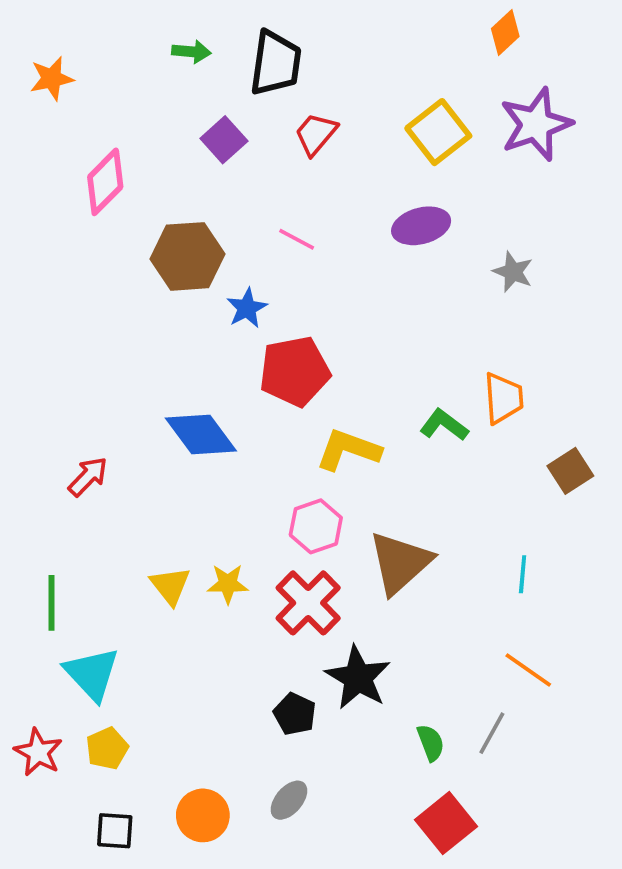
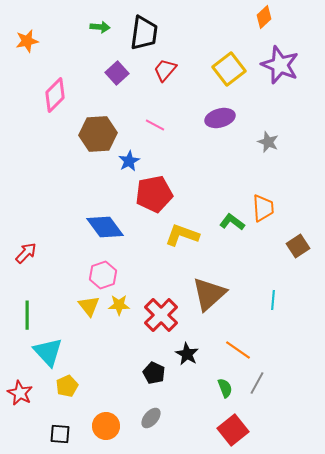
purple star: (536, 124) -> (280, 65), turned -30
red arrow: (88, 477) -> (26, 253), moved
pink hexagon: (316, 526) -> (103, 275), moved
orange line: (528, 670) -> (238, 350), moved
black star: (358, 678) -> (187, 354), size x0.7
yellow pentagon: (107, 748) -> (67, 386), moved

